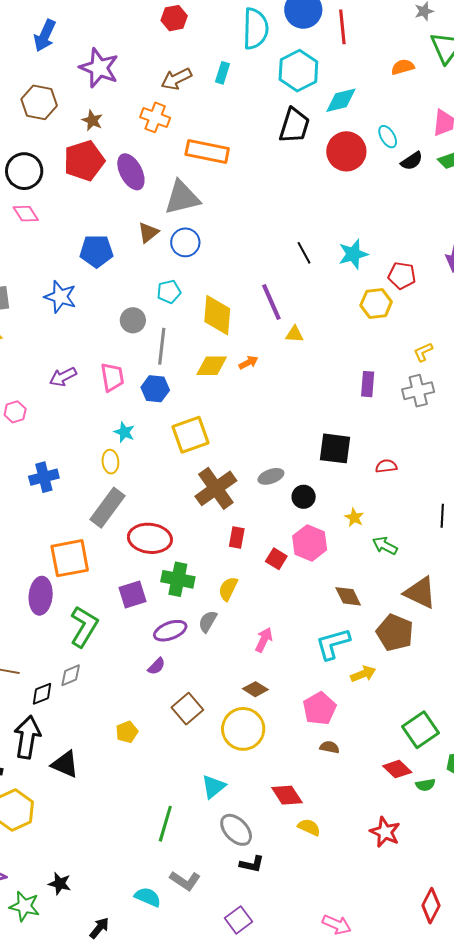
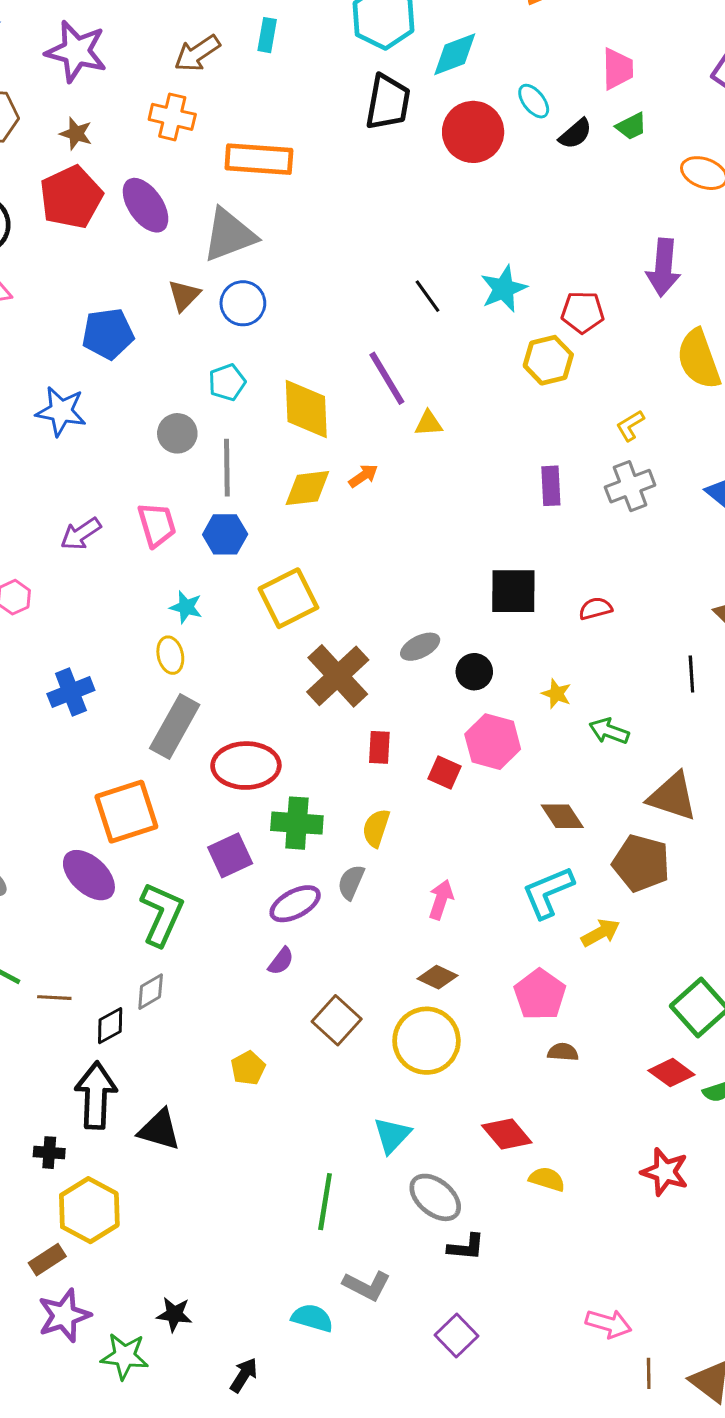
purple ellipse: (41, 596) -> (89, 875), turned -45

